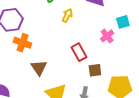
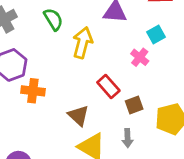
yellow arrow: (67, 15) -> (82, 43), size x1.6
brown triangle: (39, 68) -> (78, 115), moved

